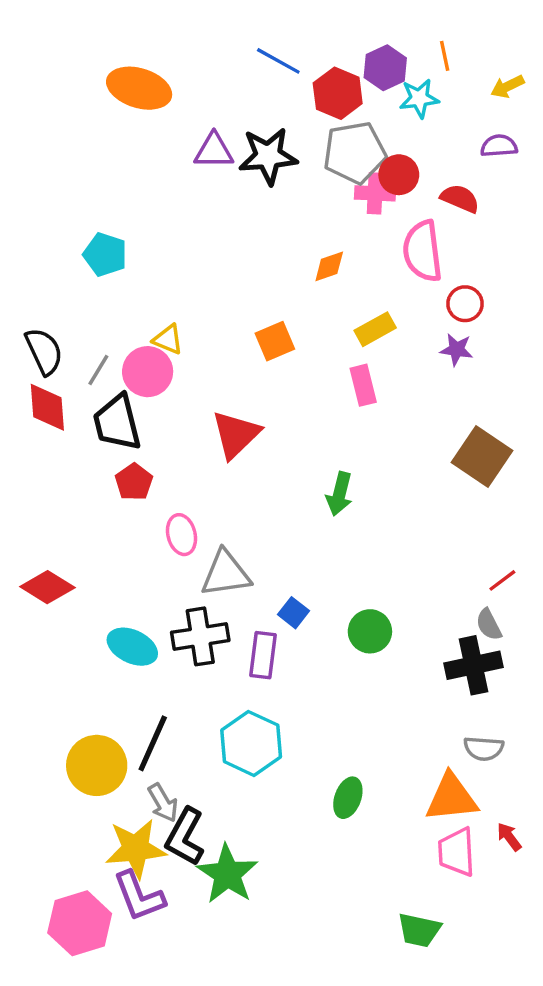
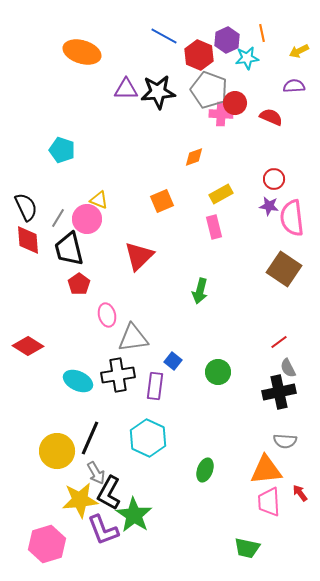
gray pentagon: (355, 153) -> (209, 90), turned 30
pink semicircle: (423, 251) -> (292, 218), moved
red line: (502, 580) -> (279, 342), moved
purple L-shape: (139, 896) -> (103, 530), moved

